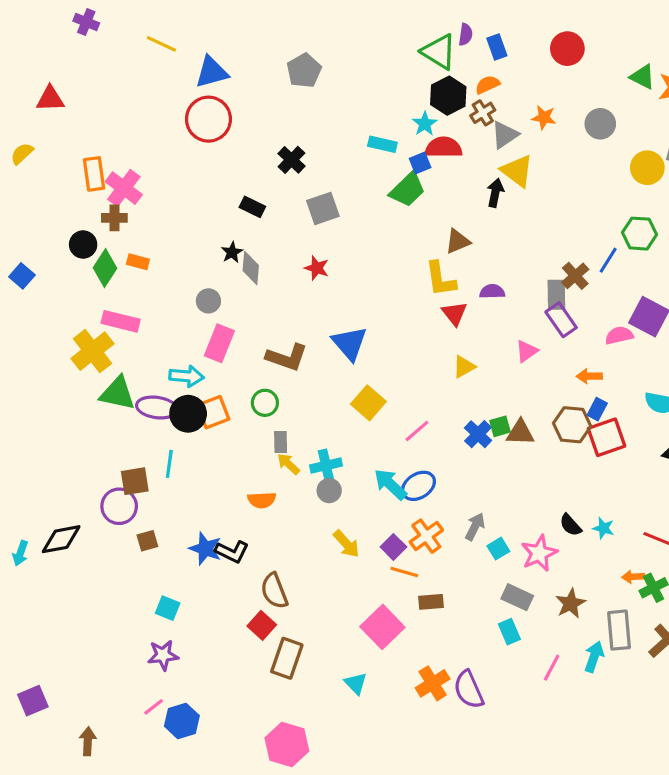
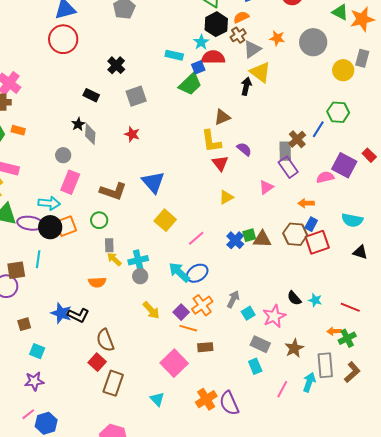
gray circle: (600, 124) -> (313, 42), size x1.4
purple semicircle: (492, 292) -> (244, 149), turned 42
brown square: (147, 541) -> (24, 324), moved

